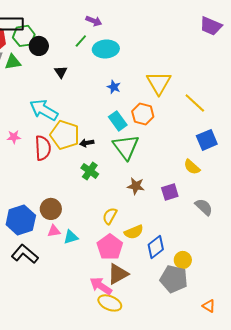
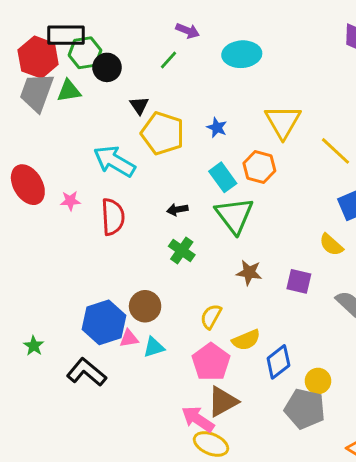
cyan ellipse: (106, 49) -> (242, 54), moved
yellow pentagon: (65, 135) -> (163, 133), moved
purple square: (170, 192) -> (299, 281), turned 30
brown circle: (51, 209) -> (145, 306), moved
blue hexagon: (21, 220) -> (104, 322), moved

